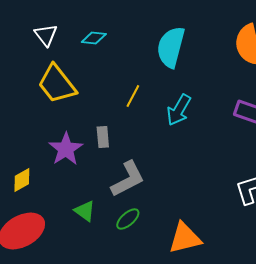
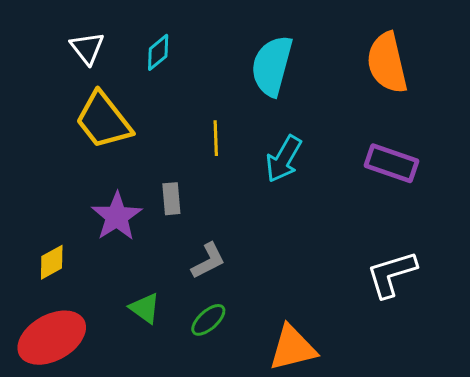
cyan diamond: (94, 38) -> (158, 52), turned -45
yellow line: (133, 96) -> (216, 138), turned -30
gray L-shape: (128, 179) -> (208, 261), size x0.7

